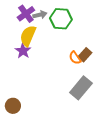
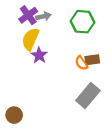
green hexagon: (61, 19) -> (83, 22), moved
purple star: (23, 51) -> (39, 55), moved
brown rectangle: (85, 55) -> (92, 60), turned 40

